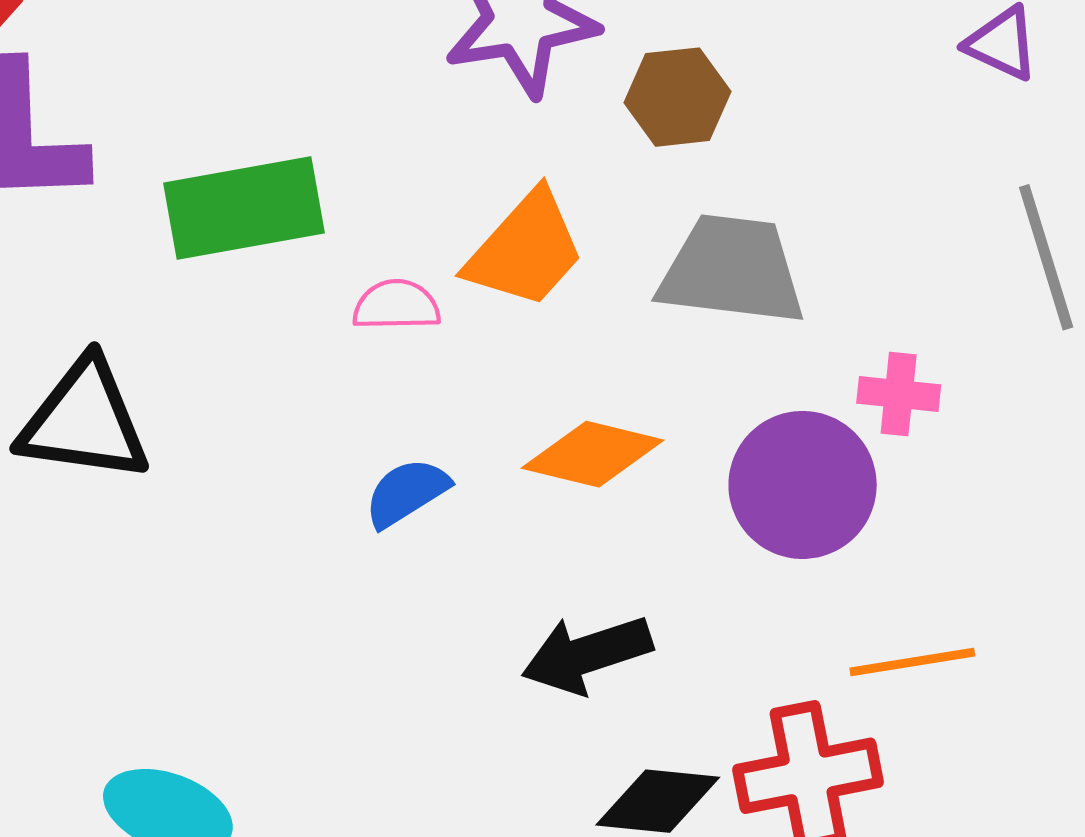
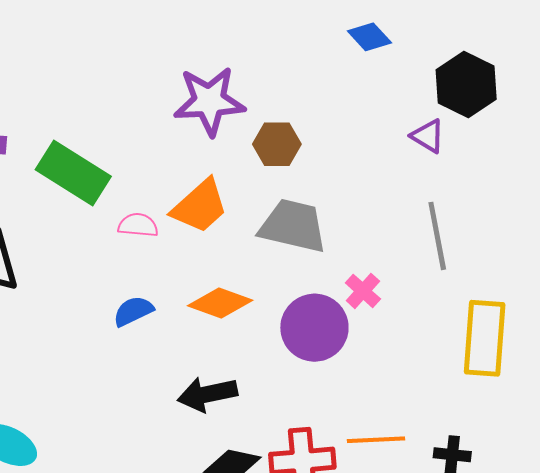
green rectangle: (244, 208) -> (73, 173), turned 36
pink cross: (899, 394) -> (363, 291), turned 30
orange line: (912, 662) -> (376, 440), moved

